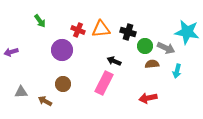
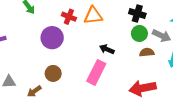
black cross: (128, 32) -> (137, 13), moved
red arrow: (148, 98) -> (143, 88), size x1.4
brown arrow: (45, 101) -> (34, 91), turned -64

